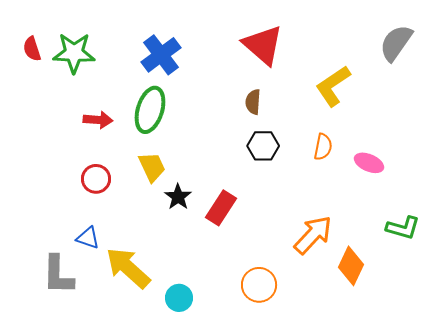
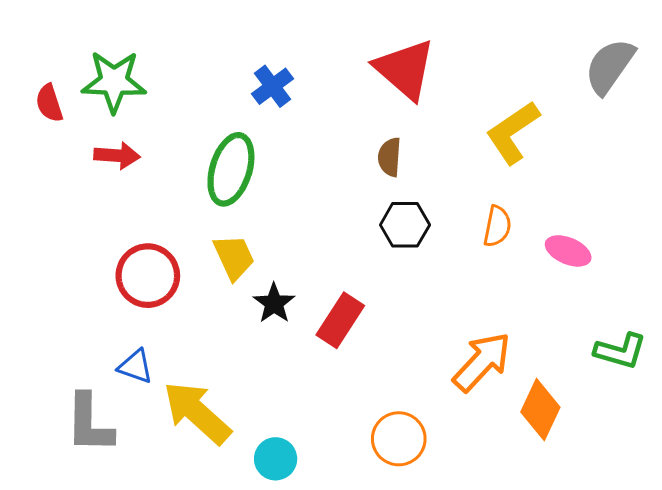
red semicircle: (32, 49) -> (49, 103), moved
blue cross: (161, 55) -> (272, 86), moved, size x0.7
red arrow: (98, 120) -> (117, 156), moved
red circle: (96, 179) -> (148, 276), size x1.4

